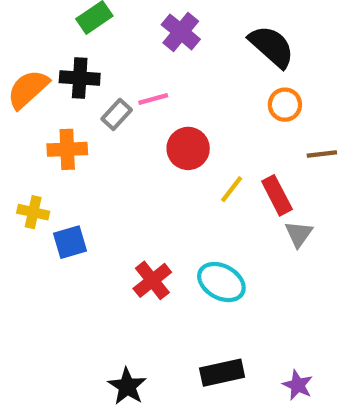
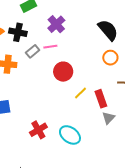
purple cross: (181, 32) -> (56, 24), moved

